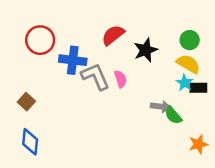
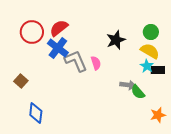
red semicircle: (113, 35) -> (59, 28), moved
blue cross: (73, 60) -> (58, 48), turned 30
blue diamond: (30, 142) -> (36, 113), moved

